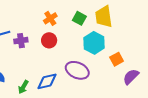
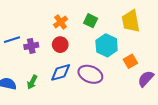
yellow trapezoid: (104, 17) -> (131, 21), moved
blue diamond: (47, 81) -> (61, 72), moved
green arrow: (23, 87) -> (32, 82), moved

